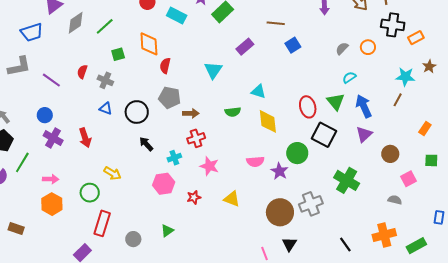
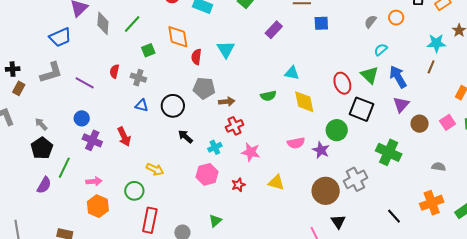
gray diamond: (76, 23) -> (103, 23), turned -45
blue square: (293, 45) -> (321, 23), turned 35
cyan triangle: (213, 70) -> (226, 49), moved
brown circle: (390, 154) -> (420, 124), moved
pink square: (409, 179) -> (448, 122), moved

